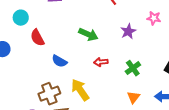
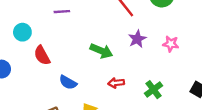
pink star: (154, 18) -> (171, 44), moved
purple star: (128, 31) -> (137, 39), moved

